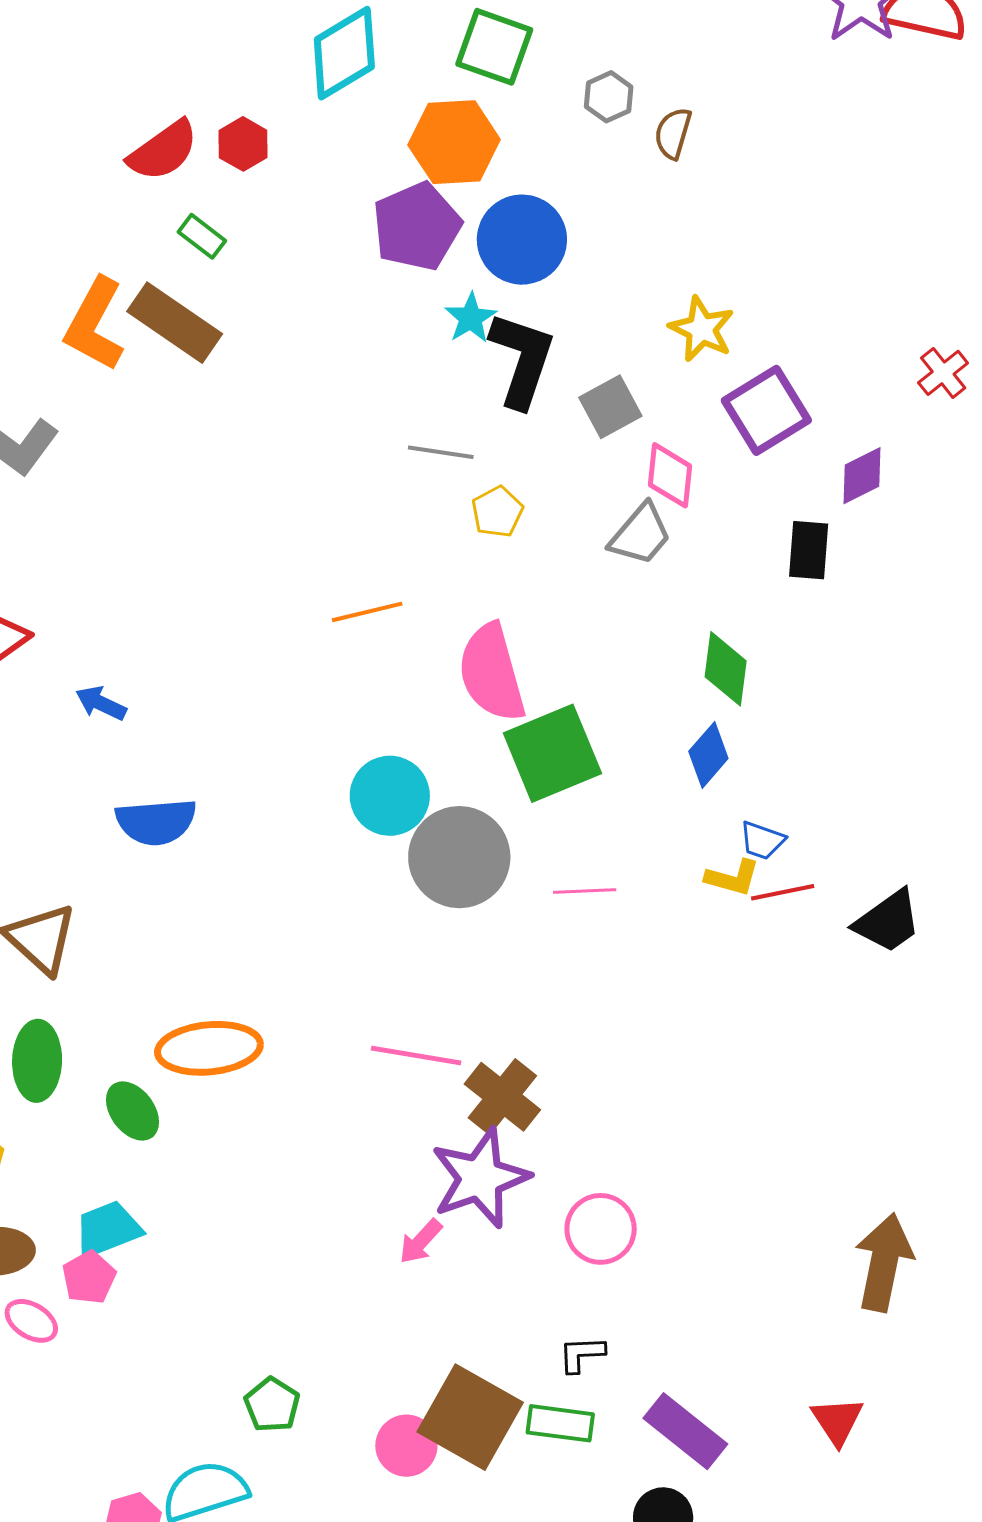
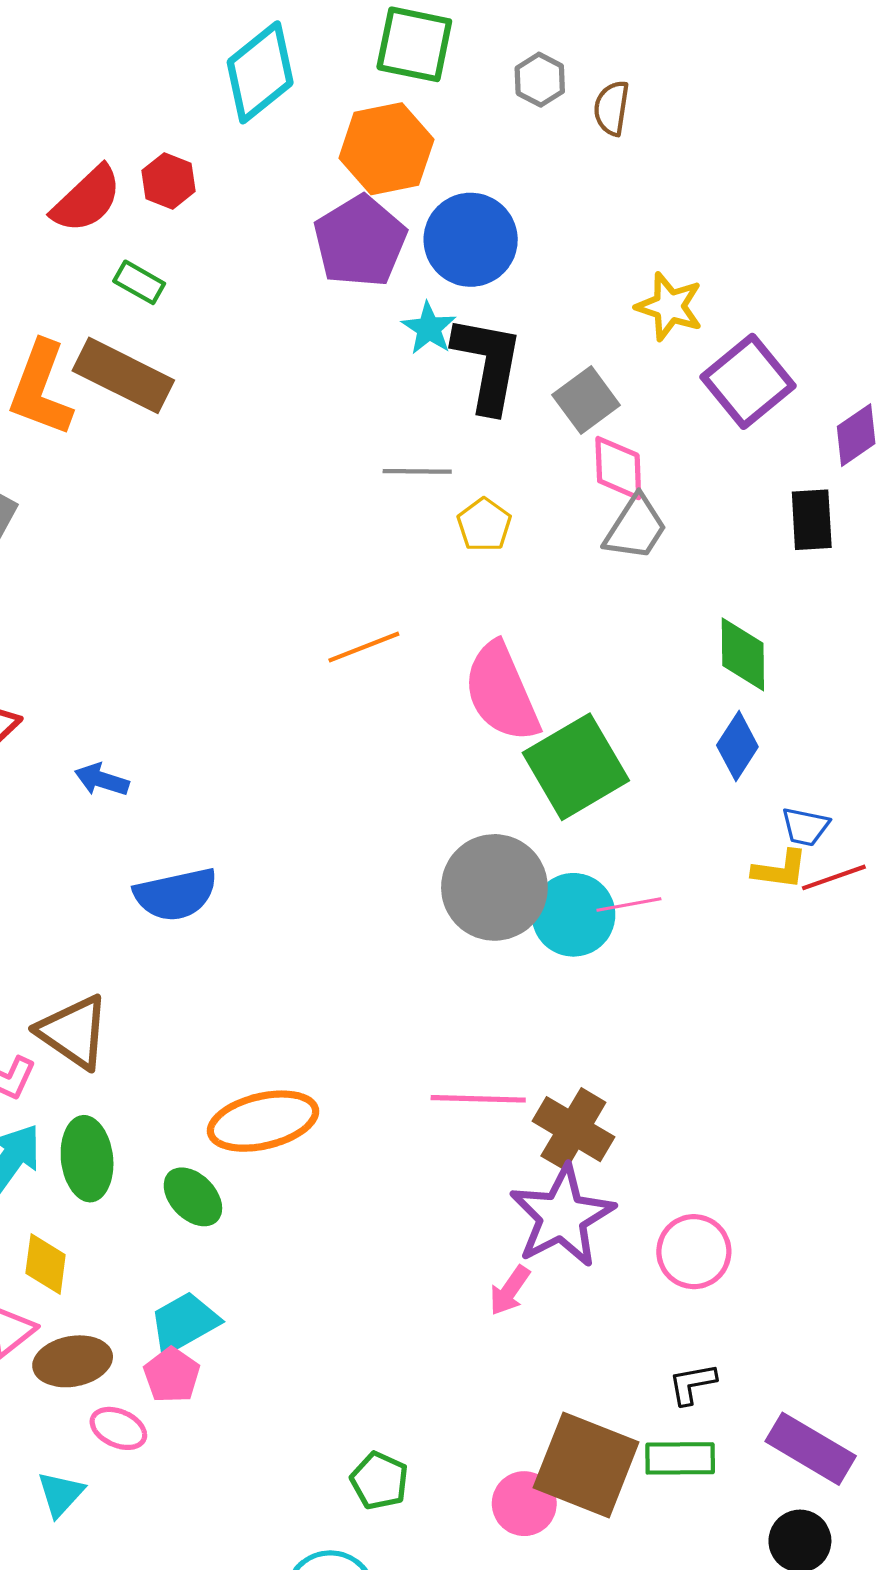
pink diamond: (670, 475) -> (618, 468), moved
cyan circle: (390, 796) -> (573, 915), moved

